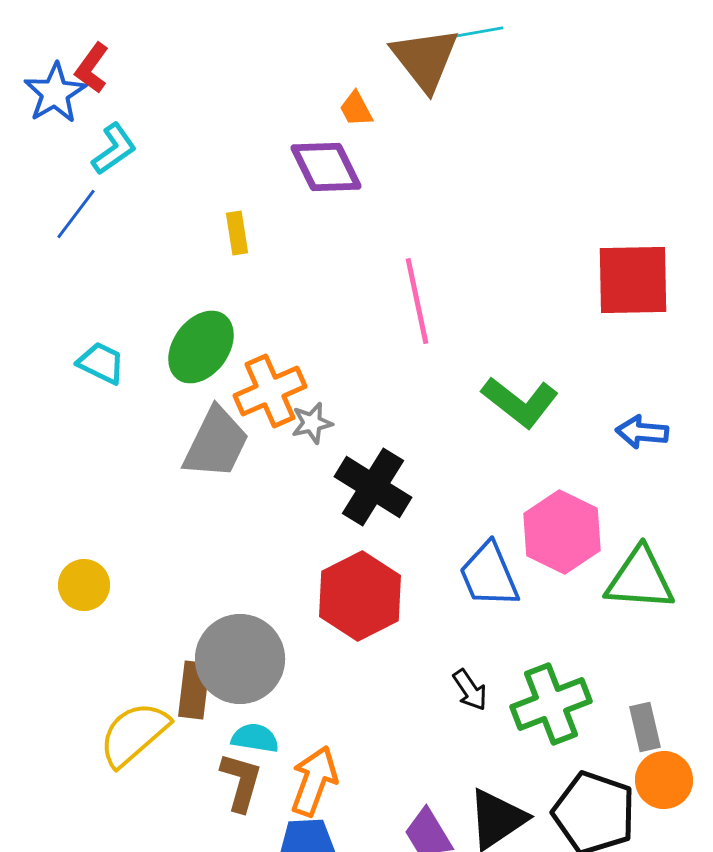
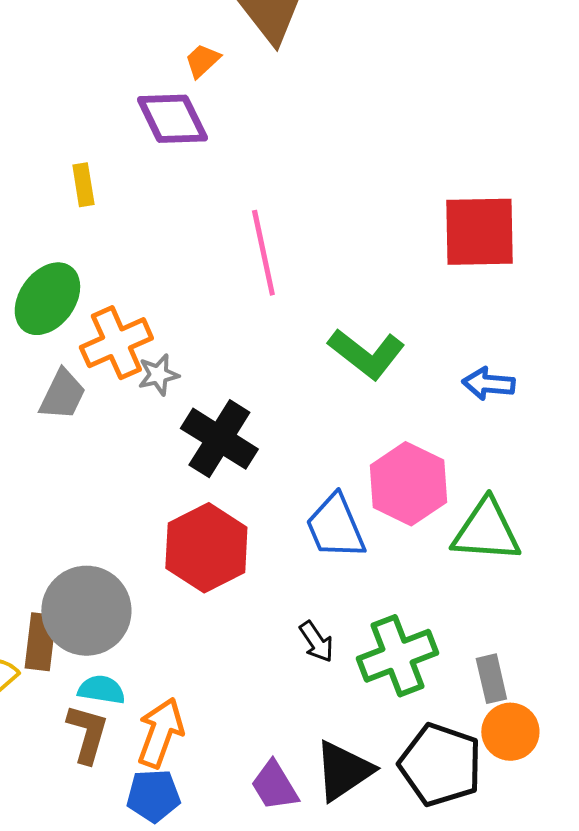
orange trapezoid: (356, 109) -> (202, 61), turned 75
gray trapezoid: (216, 443) -> (62, 395), size x0.7

